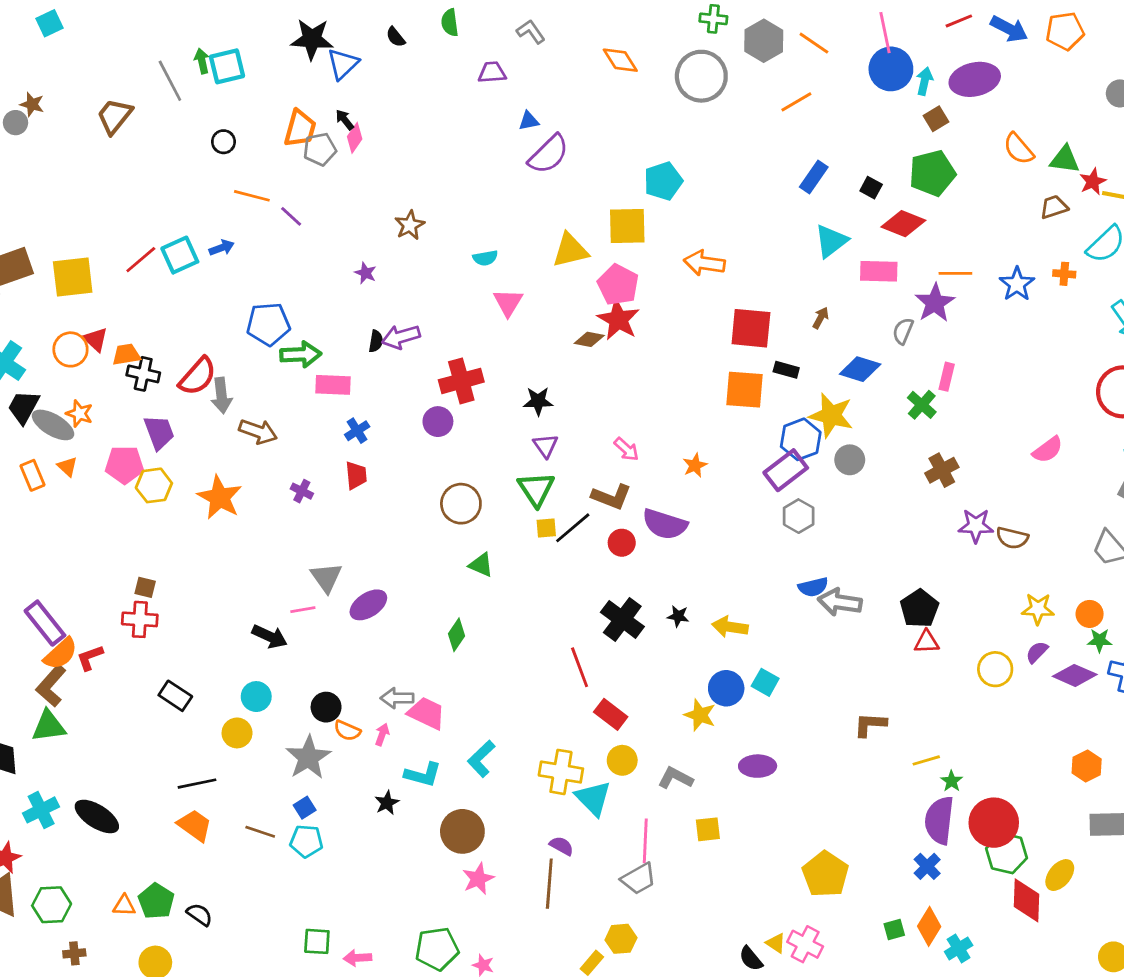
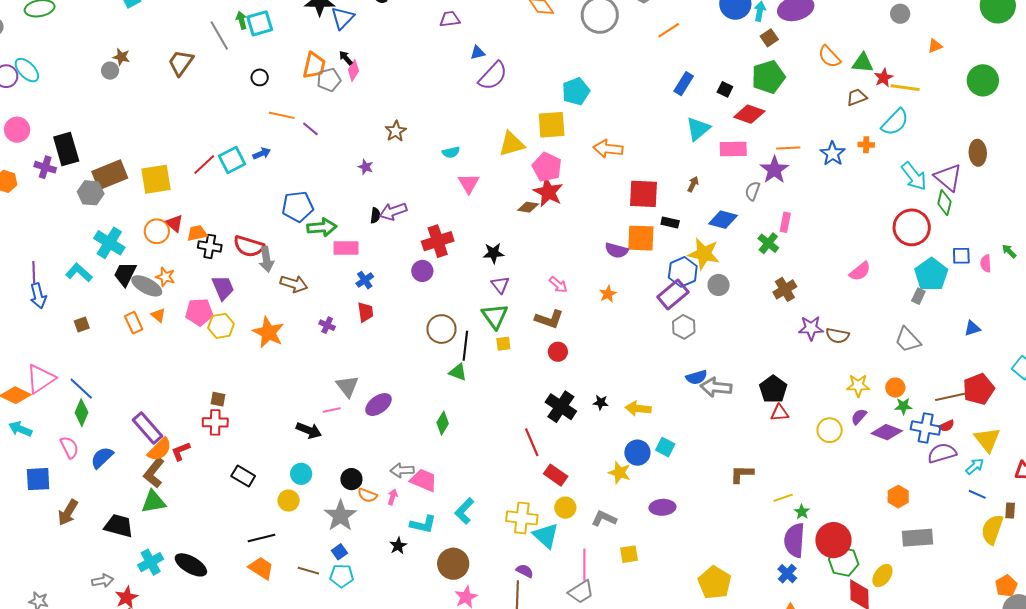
red semicircle: (198, 376) -> (249, 246), turned 68
purple semicircle: (665, 524) -> (617, 250), moved, size x0.7
black line: (573, 528) -> (465, 346), moved, turned -40

